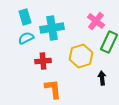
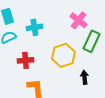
cyan cross: (52, 28) -> (34, 27), size x0.7

